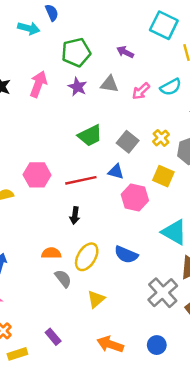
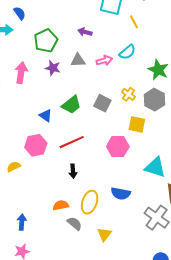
pink arrow: (141, 91) -> (104, 60), turned -140
blue triangle: (116, 172) -> (46, 116), moved, turned 32

